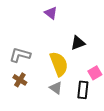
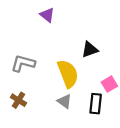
purple triangle: (51, 13) -> (47, 15), moved
brown cross: (20, 80) -> (18, 100), moved

